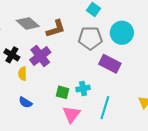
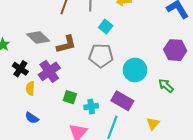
cyan circle: (122, 33) -> (135, 70), moved
purple rectangle: (110, 64) -> (122, 101), moved
green square: (62, 92) -> (70, 97), moved

